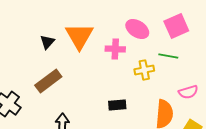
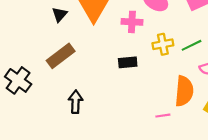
green line: (168, 56) -> (192, 45), moved, turned -36
black rectangle: (117, 105) -> (128, 62), moved

